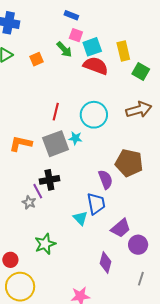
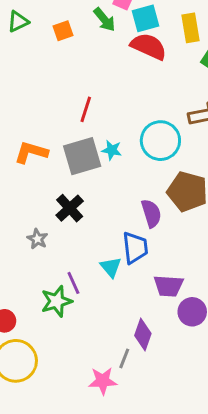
cyan circle: (94, 115) -> (160, 141), moved
black cross: (49, 180) -> (70, 208), turned -36
purple line: (38, 191) -> (73, 283), moved
purple trapezoid: (121, 228) -> (168, 286), turned 40
gray line: (141, 279) -> (124, 358), moved

